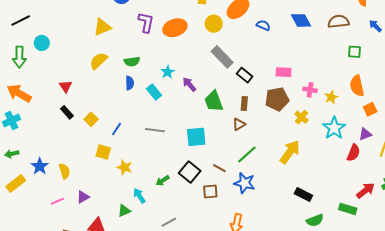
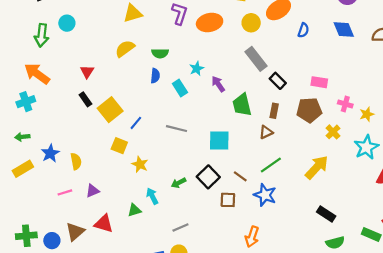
blue semicircle: (263, 25) -> (303, 30), turned 80
yellow square: (91, 119) -> (110, 110), size x1.6

